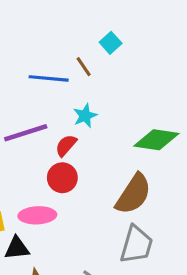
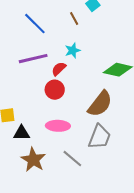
blue line: (49, 78) -> (35, 24), moved, turned 35
pink ellipse: (37, 215) -> (58, 126), moved

